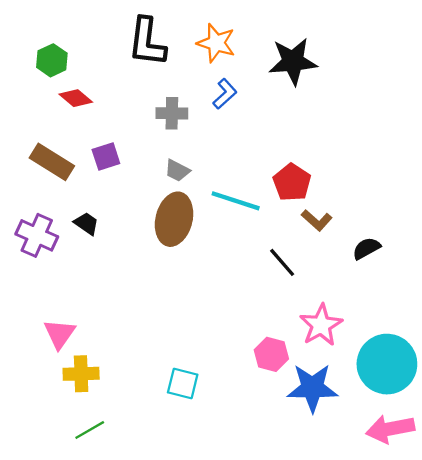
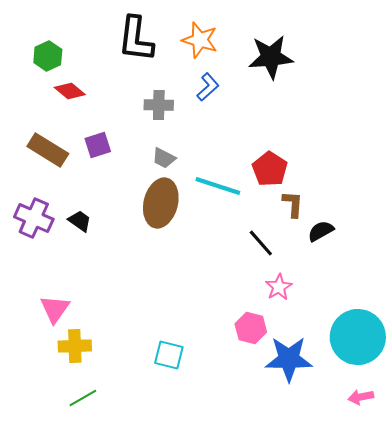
brown L-shape: (317, 220) -> (293, 204), turned -128
black trapezoid: (86, 224) -> (80, 221), moved
black semicircle: (366, 248) -> (321, 231), moved
pink star: (321, 325) -> (279, 287), moved, size x0.7
pink arrow: (390, 429) -> (361, 397), size x0.6

